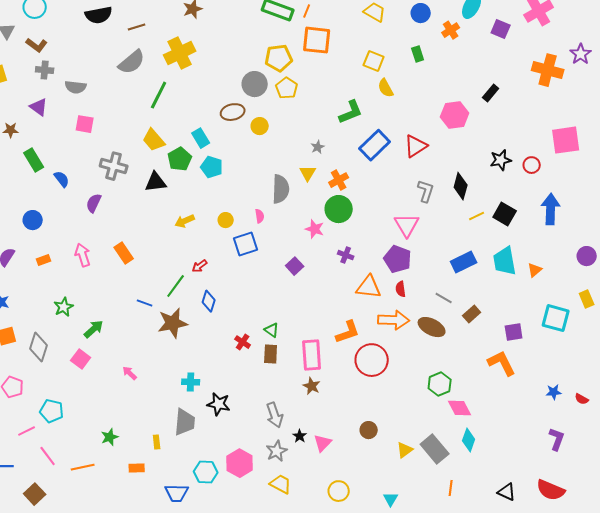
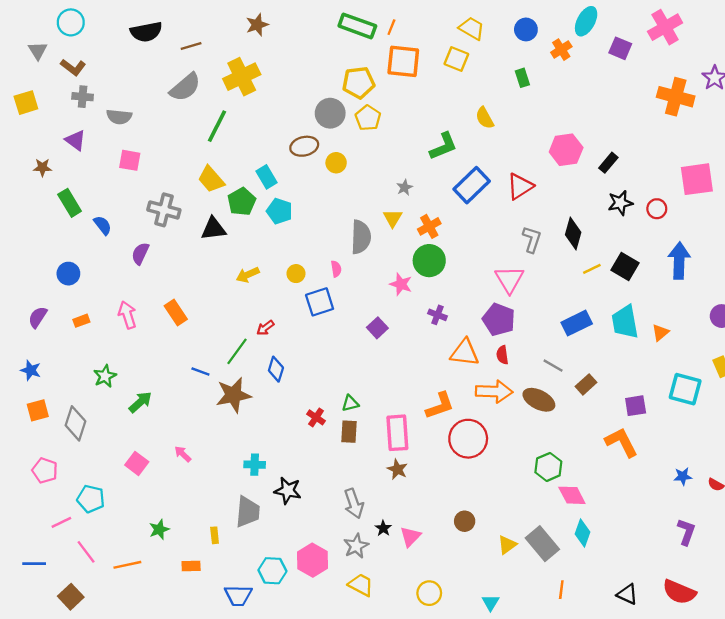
yellow square: (374, 61) -> (456, 59), moved
black rectangle: (491, 93) -> (608, 163), moved
green triangle: (272, 330) -> (350, 403), turned -49
pink square: (81, 359) -> (137, 463), moved

